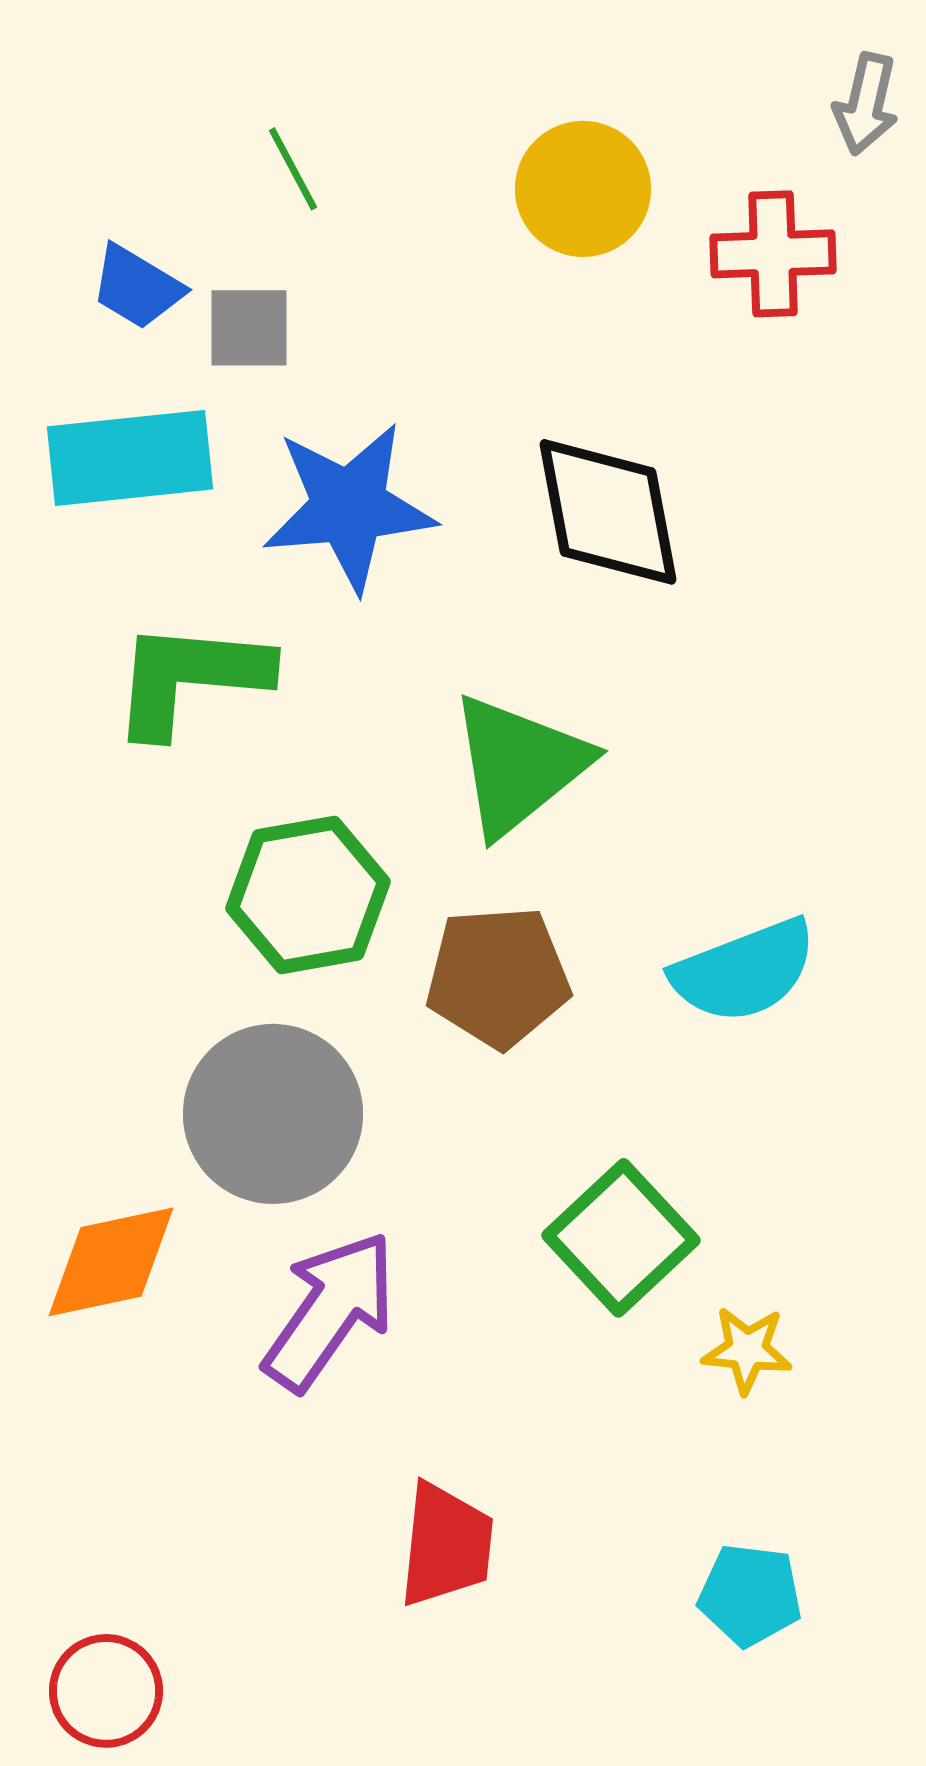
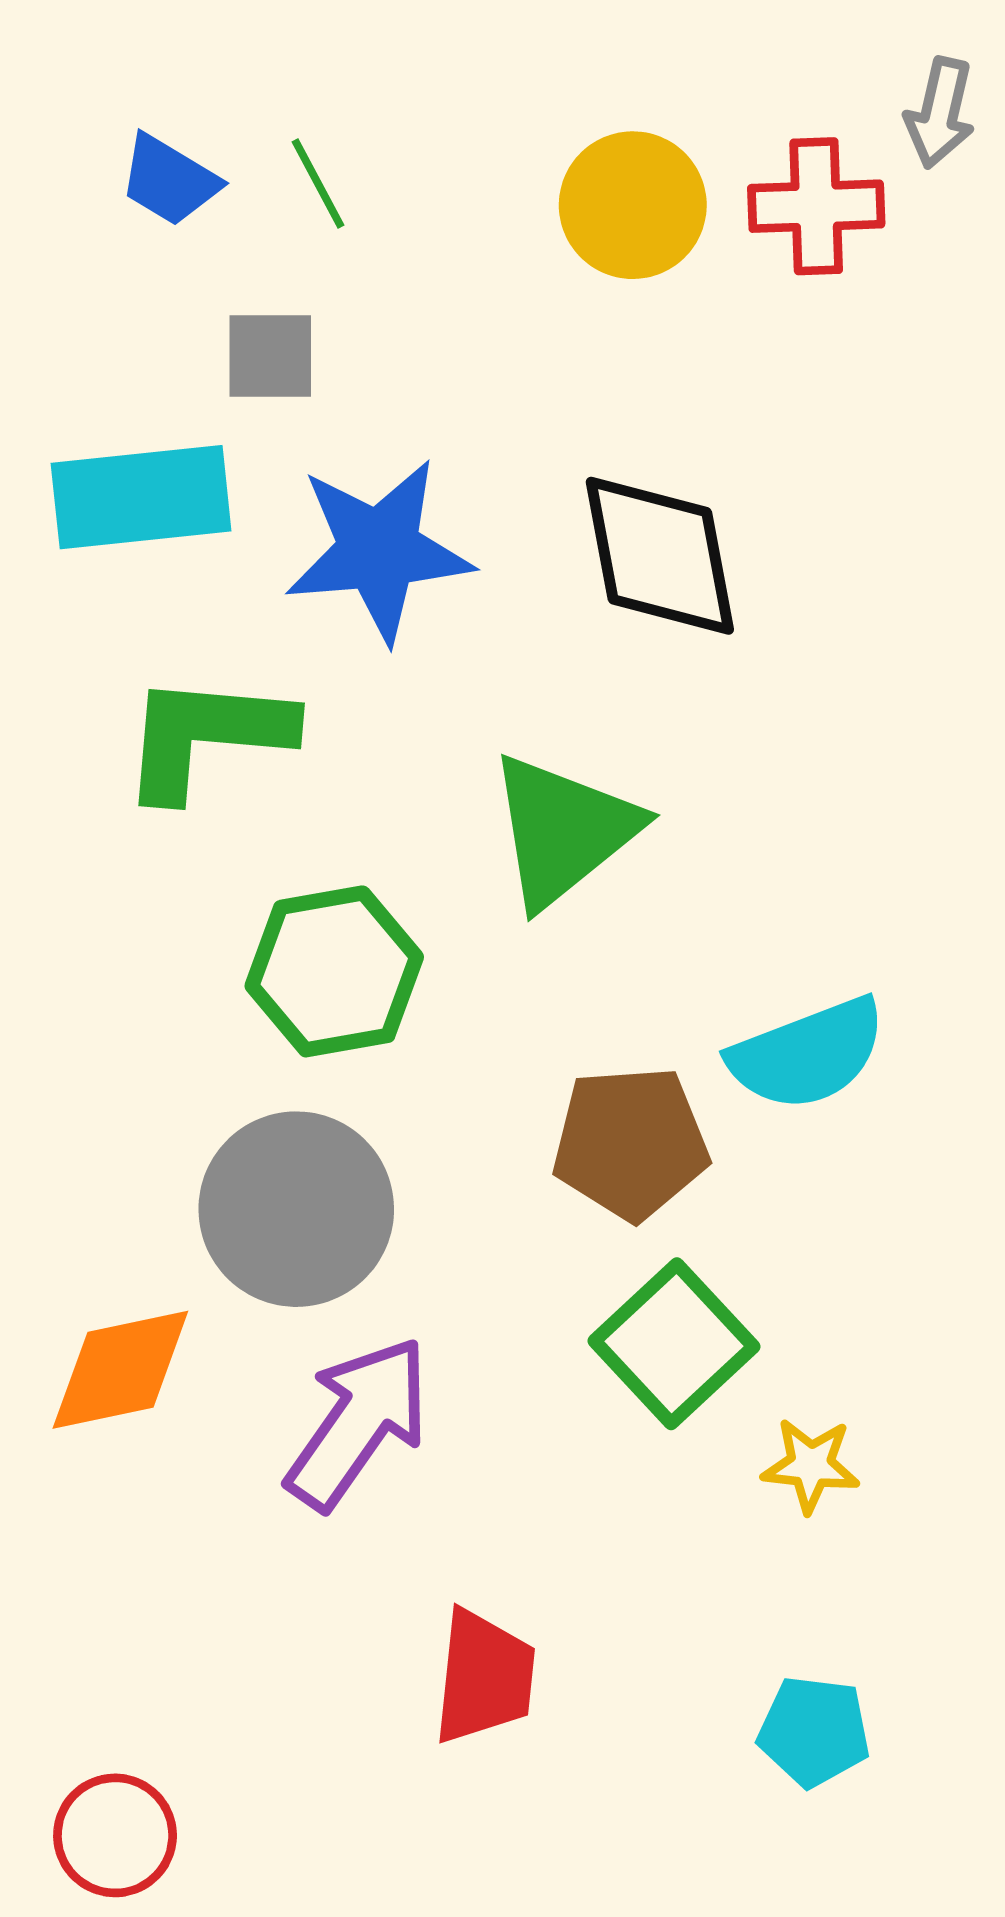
red cross: (773, 254) -> (816, 206), moved
blue trapezoid: (137, 287) -> (169, 180), moved
brown pentagon: (498, 977) -> (631, 1143), moved

